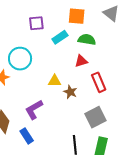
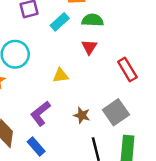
red triangle: (81, 61) -> (89, 47), turned -32
red rectangle: (99, 82) -> (127, 69), moved
brown star: (70, 92) -> (82, 115), moved

